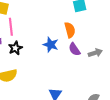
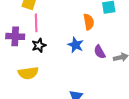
orange semicircle: (70, 30) -> (89, 22), moved

